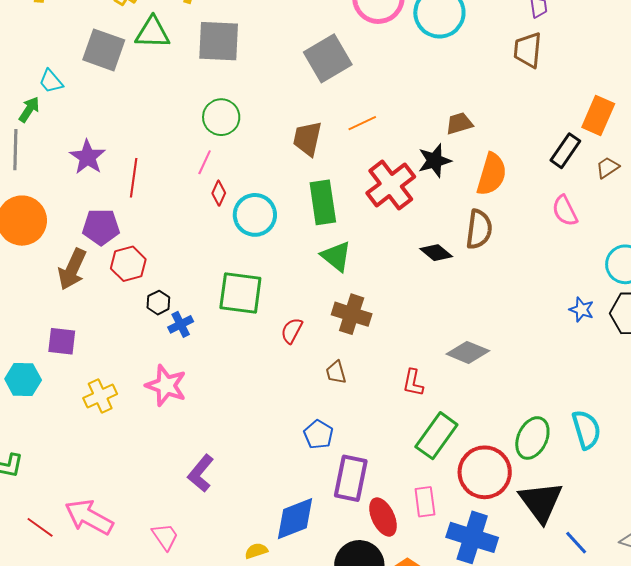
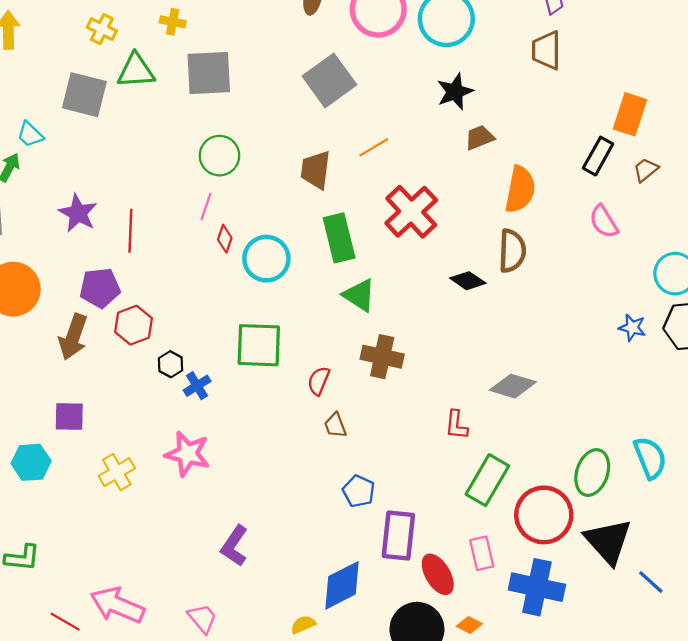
black star: (435, 161) -> (455, 92), moved
brown trapezoid: (336, 372) -> (335, 425), moved

